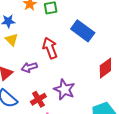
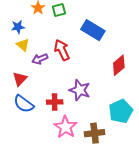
purple arrow: (29, 67) -> (40, 59), moved
red cross: (38, 99) -> (55, 102), turned 35

